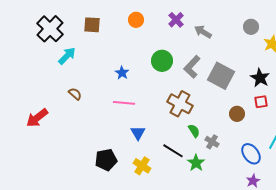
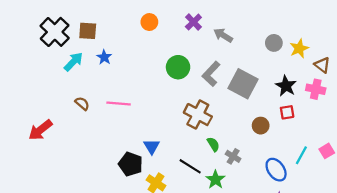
brown square: (92, 25) -> (88, 31), moved
gray circle: (251, 27) -> (274, 43), moved
blue star: (122, 73) -> (104, 57), moved
pink line: (124, 103) -> (119, 104), moved
black pentagon: (106, 160) -> (131, 164), moved, turned 30

